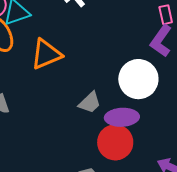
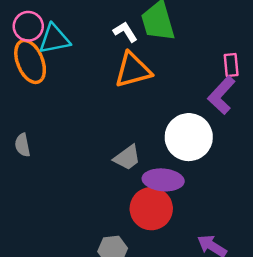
orange triangle: (46, 54) -> (133, 70), moved

